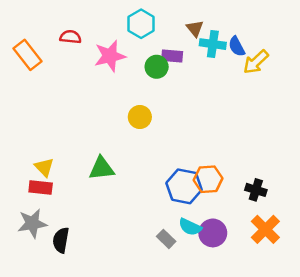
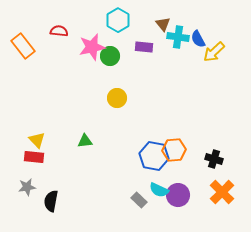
green circle: (157, 67) -> (110, 56), moved
green triangle: (102, 168) -> (85, 141), size x0.7
gray star: (32, 223) -> (27, 187), size x0.7

